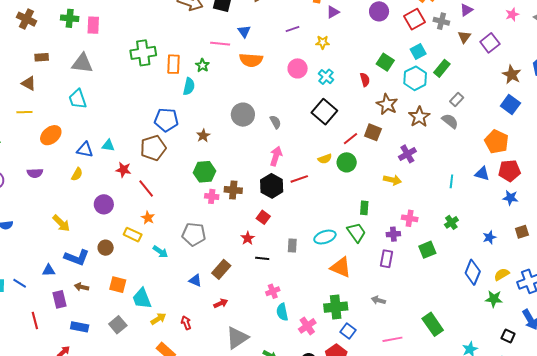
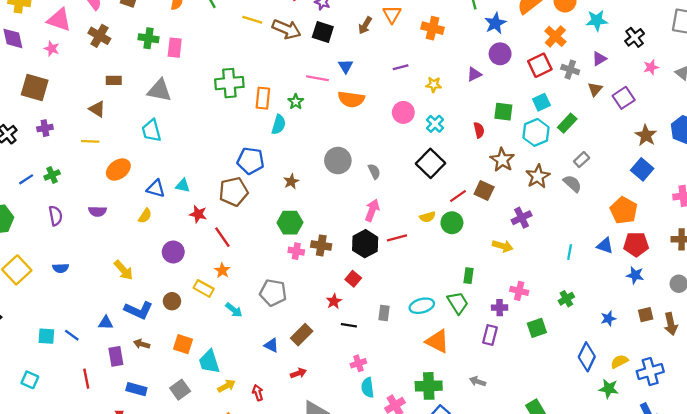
purple triangle: (333, 12) -> (474, 74), moved
green square: (385, 62) -> (503, 112), turned -30

